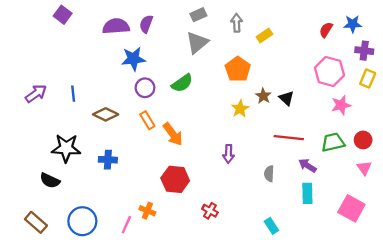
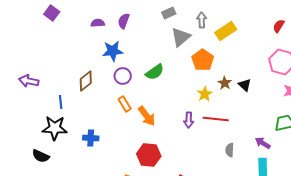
purple semicircle: (116, 26) -> (98, 23), size x0.6
yellow rectangle: (264, 36) -> (226, 31), size x1.5
gray triangle: (197, 43) -> (181, 37), moved
purple arrow: (36, 94) -> (29, 81), turned -132
blue line: (73, 94) -> (61, 102), moved
brown diamond: (106, 114) -> (86, 81), moved, turned -65
red line: (289, 138) -> (216, 119), moved
purple arrow: (229, 154) -> (189, 120), moved

